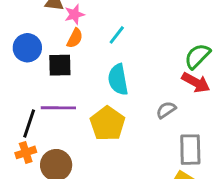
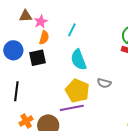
purple line: (58, 108) -> (72, 108), moved
gray semicircle: (166, 110) -> (104, 83), moved, turned -120
black line: (29, 123) -> (16, 91), moved

